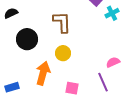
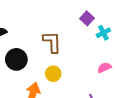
pink semicircle: (113, 62) -> (104, 68), moved

